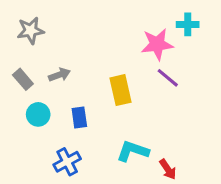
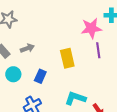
purple line: (168, 78) -> (98, 50), turned 42
blue rectangle: (79, 117) -> (40, 76), turned 32

